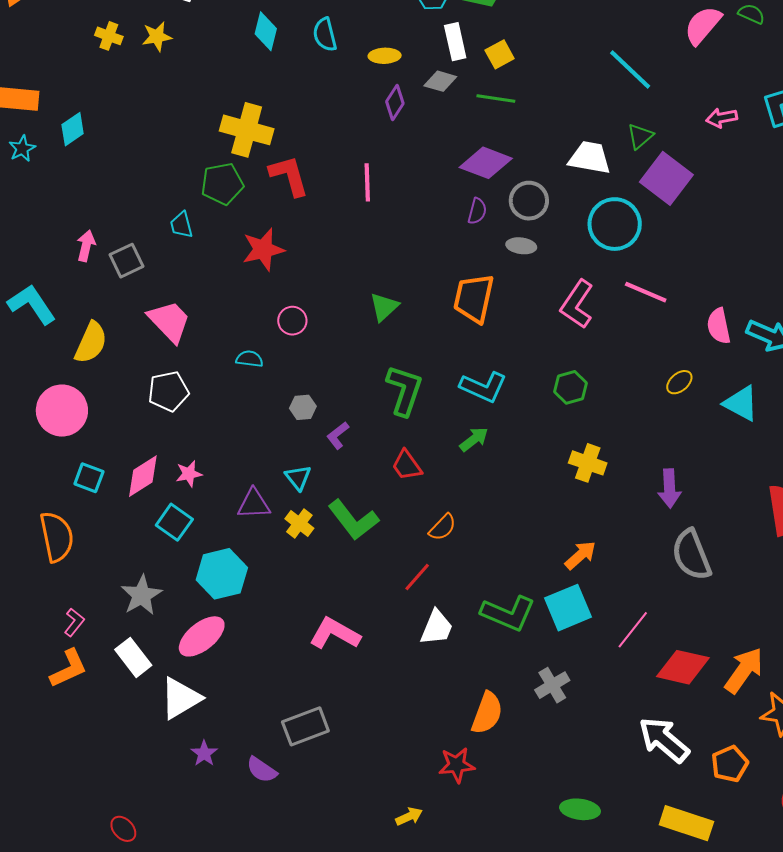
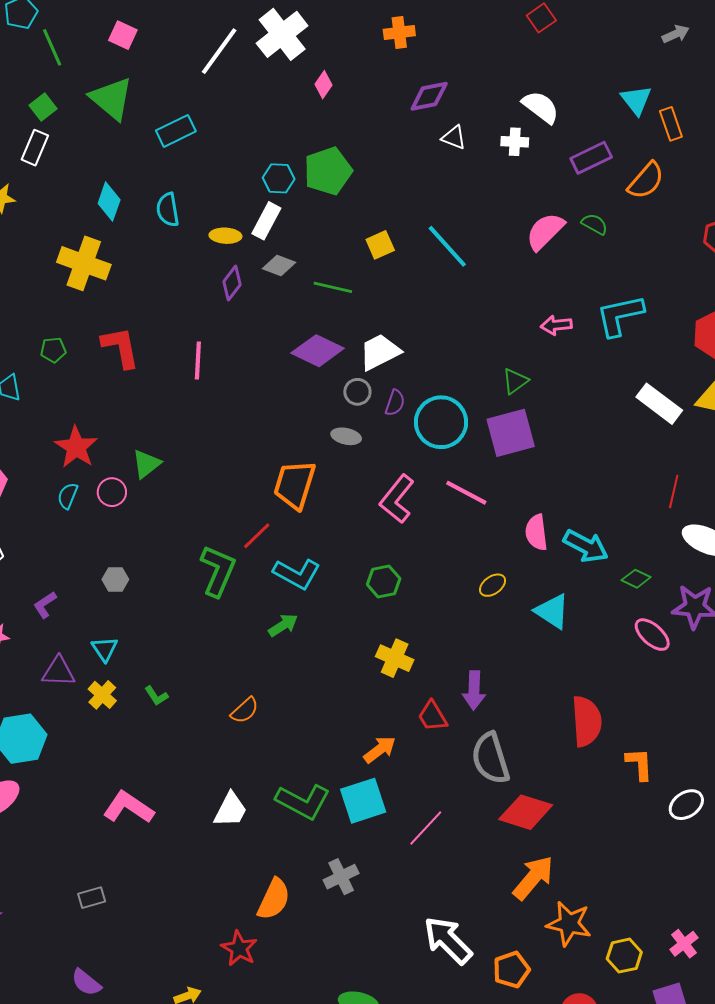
white rectangle: (455, 42) -> (266, 221), moved, turned 36
yellow square: (500, 54) -> (380, 245), moved
cyan line: (630, 69) -> (447, 246), moved
yellow cross: (247, 130) -> (84, 263), moved
green triangle: (640, 136) -> (515, 381), moved
white trapezoid: (590, 158) -> (380, 352), moved, turned -42
purple square: (666, 178) -> (511, 433), moved, turned 33
green pentagon: (222, 184) -> (53, 350), size x0.6
gray circle: (529, 201) -> (357, 392), size x0.7
purple semicircle: (477, 211) -> (395, 403), moved
red star: (263, 249) -> (76, 447), moved, turned -30
green triangle: (384, 307) -> (146, 464), moved
cyan semicircle: (249, 359) -> (68, 496), moved, turned -80
purple L-shape: (338, 435) -> (45, 605), moved
red trapezoid: (407, 465) -> (433, 716), moved
green L-shape: (353, 520) -> (156, 696), size x0.5
red line: (417, 577) -> (257, 536), moved
red diamond: (683, 667) -> (526, 812), moved
gray rectangle: (305, 726) -> (92, 898), size x0.6
red star: (457, 765) -> (239, 948), turned 30
purple semicircle: (262, 770) -> (86, 982), moved

